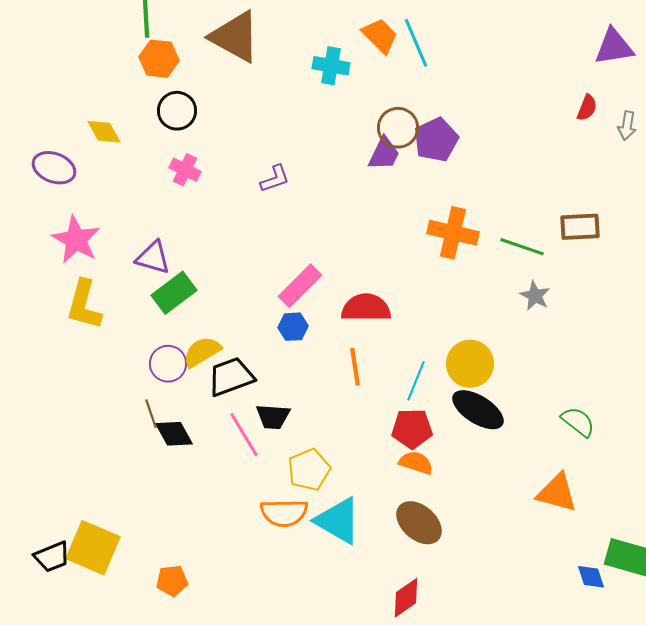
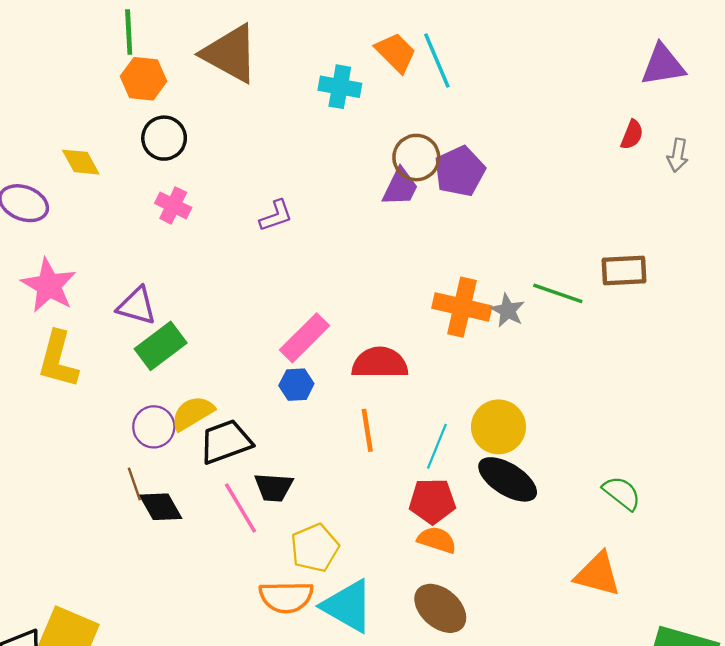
orange cross: (453, 233) -> (462, 307), moved
gray star: (535, 296) -> (508, 310), moved

